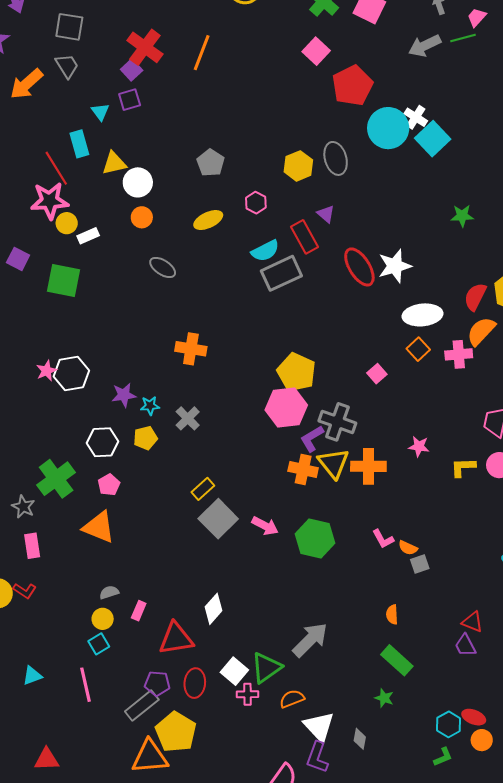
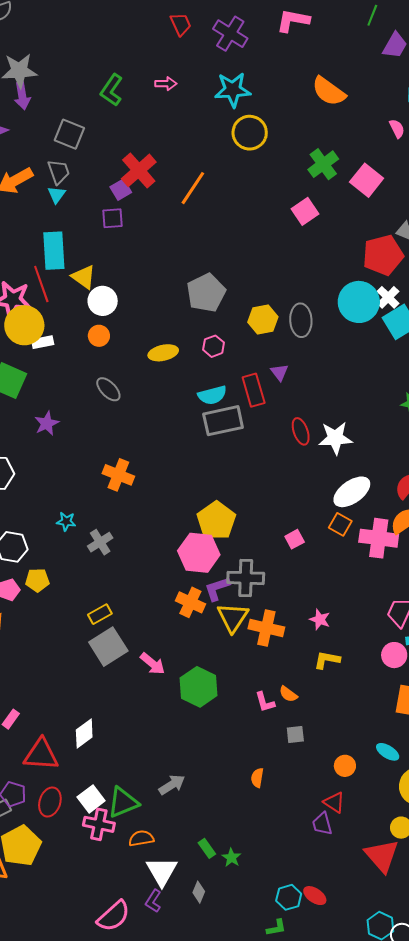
red pentagon: (352, 86) -> (383, 255), moved
cyan triangle: (100, 112) -> (57, 195), moved
cyan rectangle: (79, 144) -> (54, 251), size x1.4
yellow triangle: (114, 163) -> (84, 277), turned 36
gray pentagon: (211, 163) -> (206, 293), moved, size x1.4
red line: (56, 168) -> (41, 284), moved
yellow circle: (67, 223) -> (24, 325), size x1.8
red ellipse: (359, 267) -> (301, 431), size x0.7
white ellipse: (422, 315) -> (352, 492), turned -42
orange square: (418, 349) -> (340, 524), turned -30
pink cross: (459, 354) -> (379, 538), size x1.4
purple star: (124, 395) -> (47, 423), moved, turned -30
gray cross: (337, 422) -> (246, 578), turned -30
yellow pentagon: (145, 438) -> (37, 580), moved
yellow L-shape: (463, 467) -> (327, 660), moved
orange cross: (303, 470) -> (190, 602), moved
orange semicircle: (408, 548) -> (288, 694), moved
gray arrow: (310, 640) -> (172, 785), size x0.7
green rectangle: (397, 660) -> (207, 848), moved, size x0.6
pink cross: (248, 694) -> (99, 824), size x1.4
orange circle: (482, 740) -> (345, 766), moved
purple L-shape: (317, 757) -> (153, 901), size x0.7

